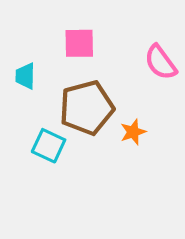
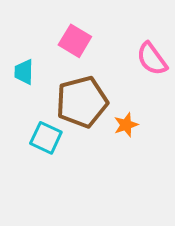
pink square: (79, 43) -> (75, 41), turned 32

